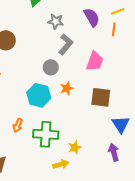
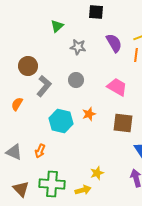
gray L-shape: (66, 44) -> (44, 86), moved
pink trapezoid: (95, 61) -> (117, 87), turned -80
gray circle: (51, 67) -> (76, 80), moved
green cross: (46, 134) -> (52, 184), moved

